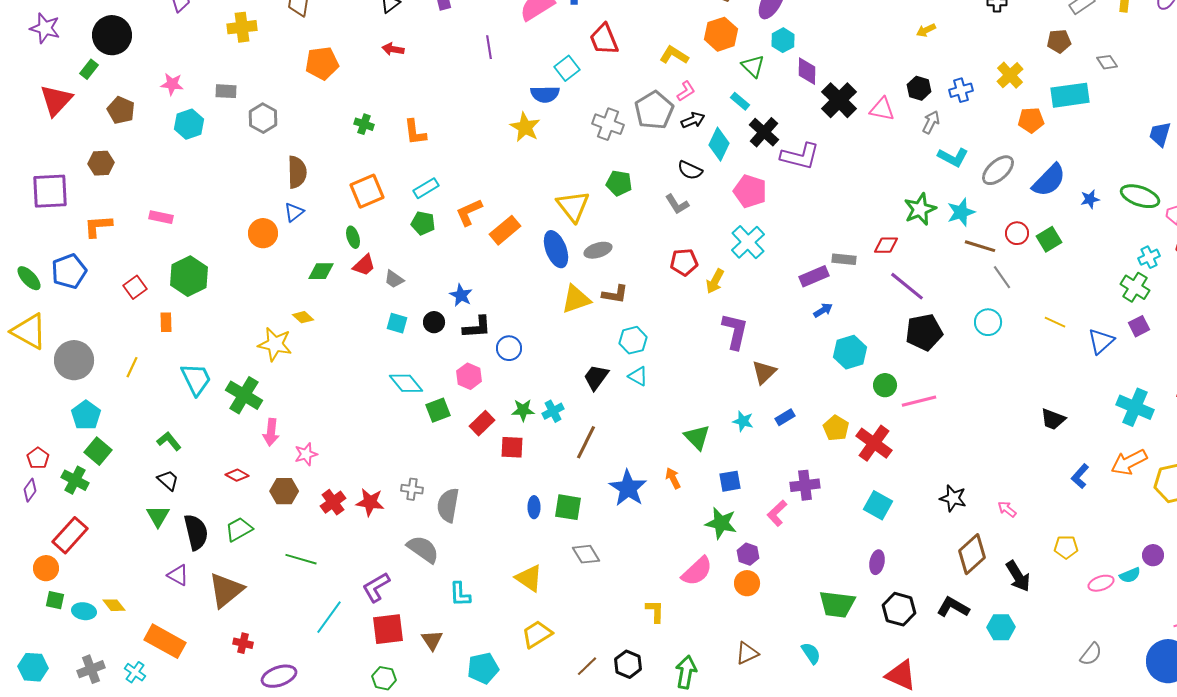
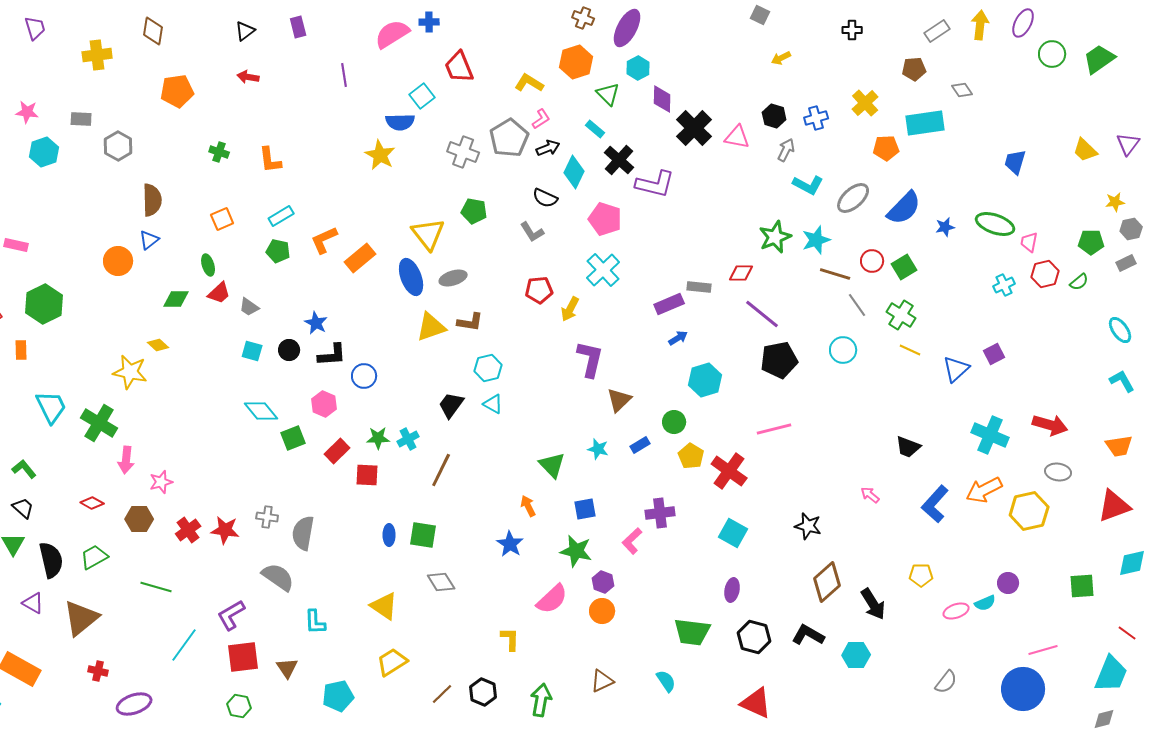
orange square: (367, 191) -> (222, 219), size x0.7
green cross: (1135, 287) -> (901, 315), moved
green circle: (885, 385) -> (674, 422), moved
blue L-shape: (1080, 476) -> (935, 504), size x1.5
blue star: (628, 488) -> (510, 544), moved, size x0.7
pink arrow: (1007, 509) -> (870, 495), moved

